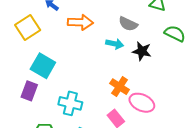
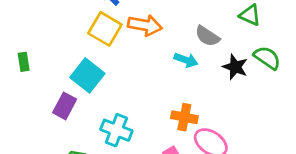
yellow square: (28, 28) -> (105, 29), moved, turned -35
black star: (142, 51) -> (235, 67), moved
orange cross: (119, 87) -> (184, 117), turned -30

